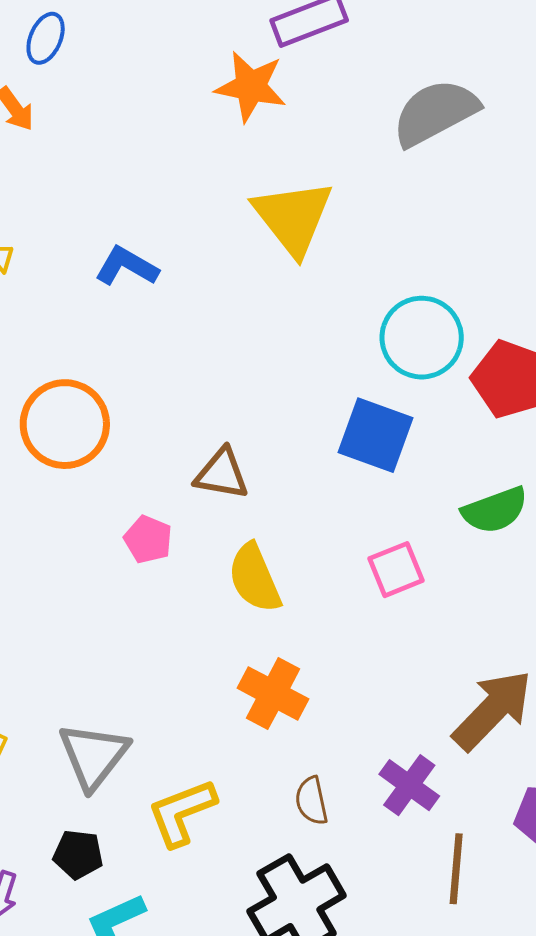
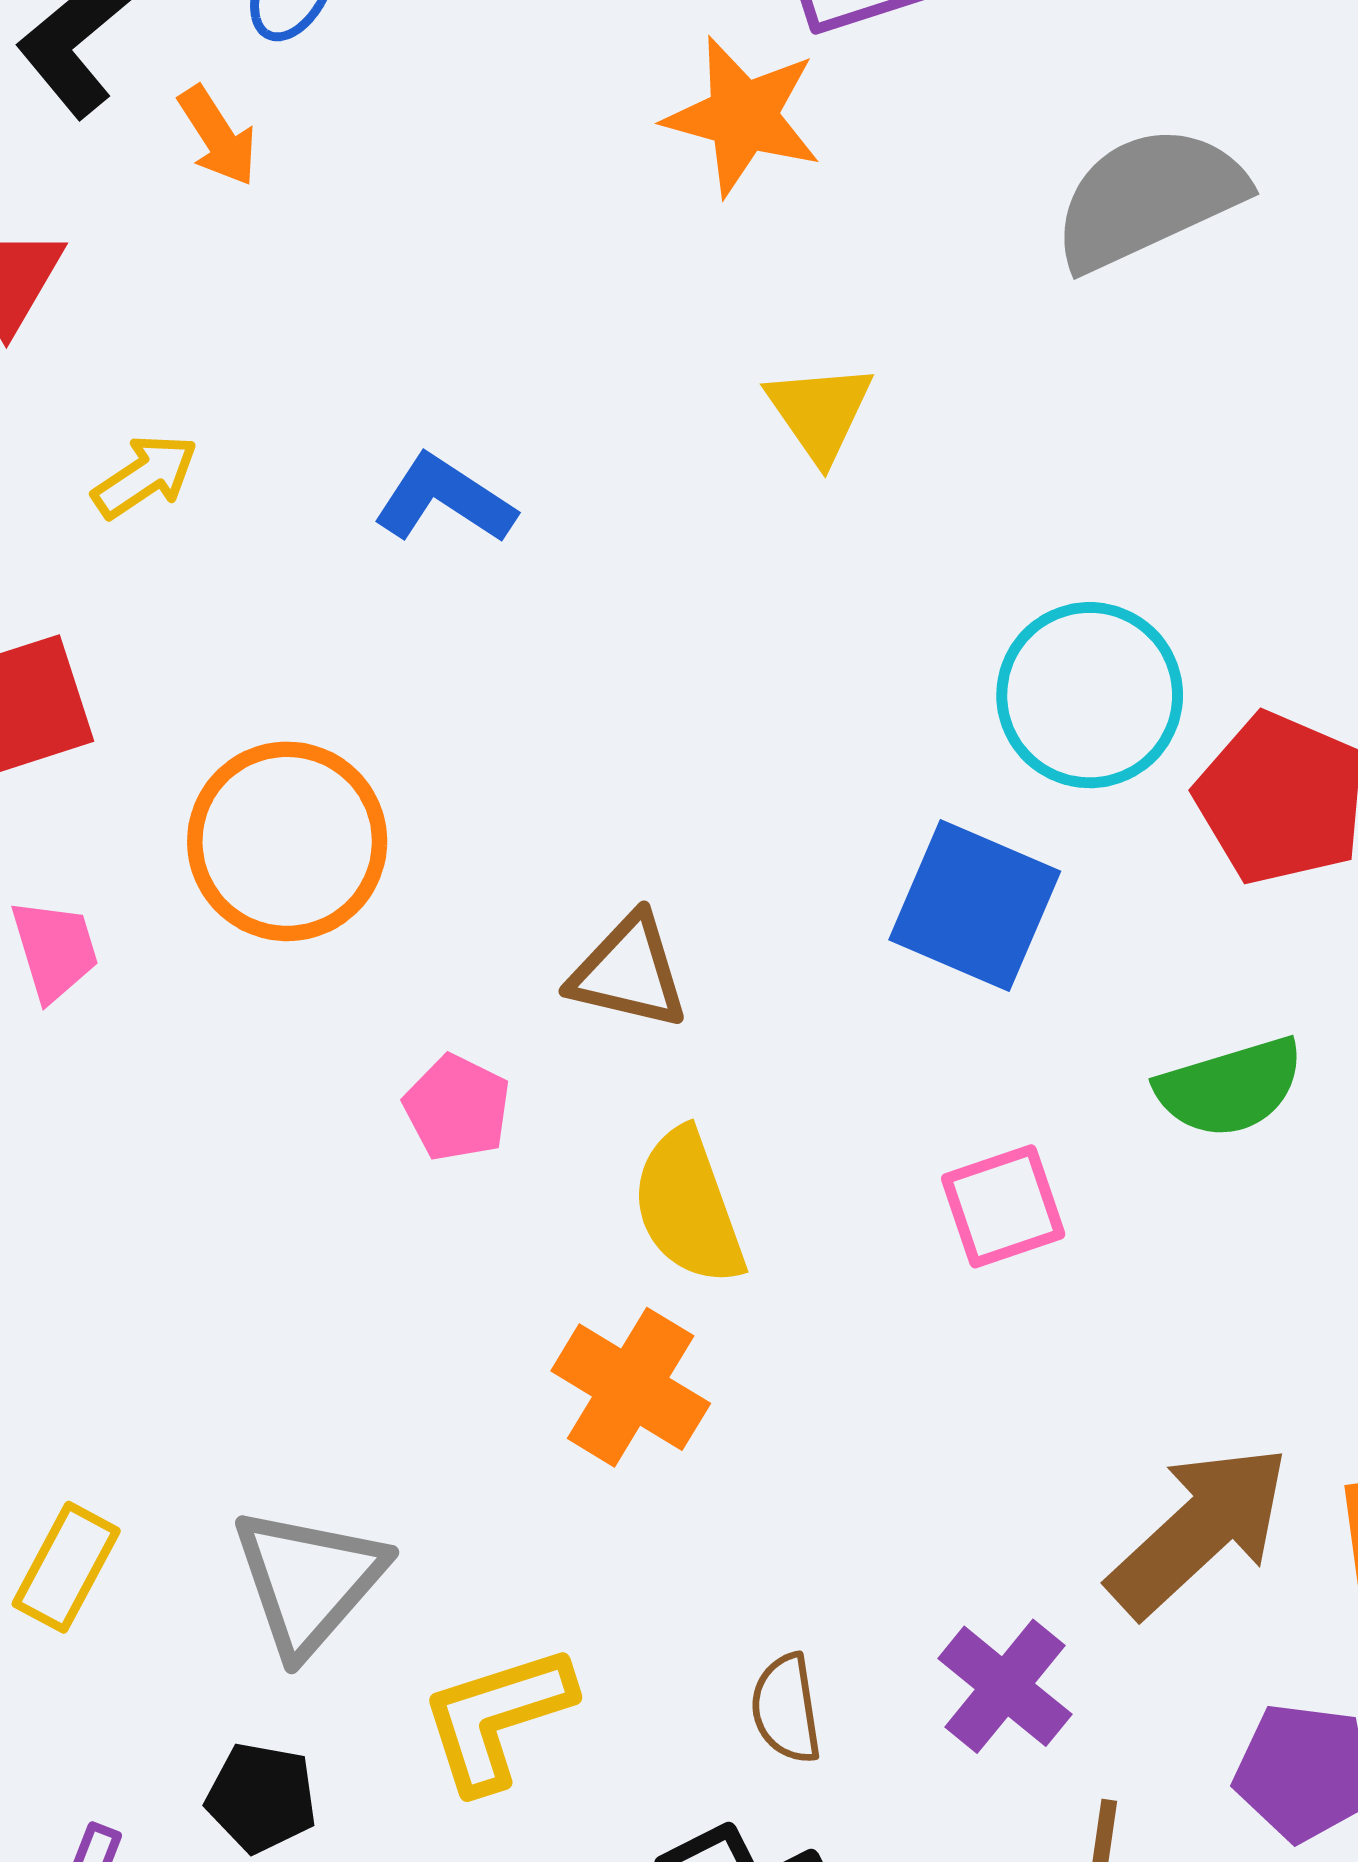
yellow triangle: (293, 217) -> (820, 412), size x0.6
orange cross: (273, 694) -> (631, 1387), moved

